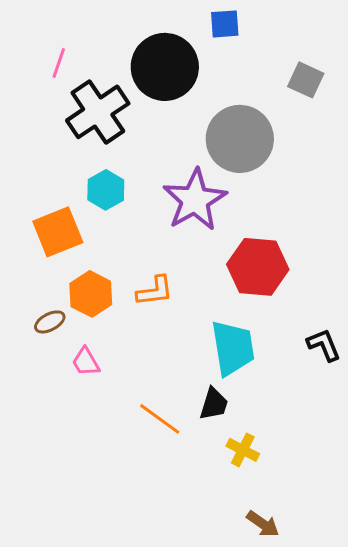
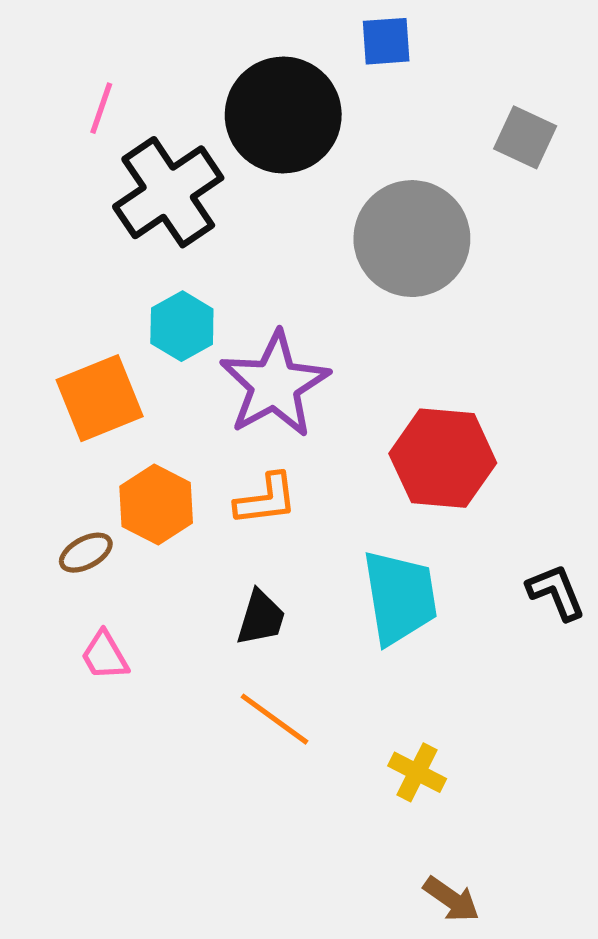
purple star: (195, 200) -> (275, 384), moved
pink trapezoid: (86, 362) -> (105, 656), moved
black trapezoid: (214, 404) -> (261, 618), moved

